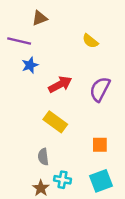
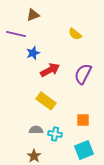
blue star: (30, 65) -> (33, 53), moved
gray semicircle: (43, 157) -> (36, 130), turned 96
cyan cross: (62, 180) -> (55, 134), moved

